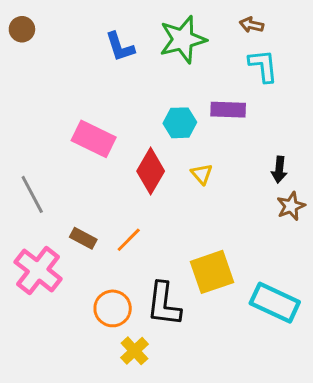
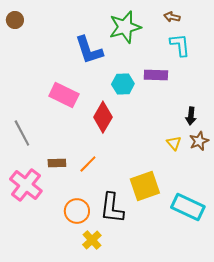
blue L-shape: (120, 47) -> (89, 50), moved, size x1.4
yellow triangle: (202, 174) -> (174, 143), moved
brown rectangle: (83, 238) -> (57, 163), turned -30

